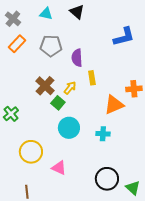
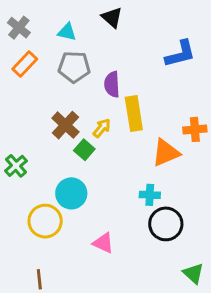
cyan triangle: (46, 14) -> (67, 32), moved
yellow rectangle: (92, 78) -> (134, 113), size x1.6
cyan circle: (69, 128) -> (71, 193), moved
pink triangle: (59, 168) -> (103, 243), moved
black circle: (107, 179) -> (166, 224), moved

